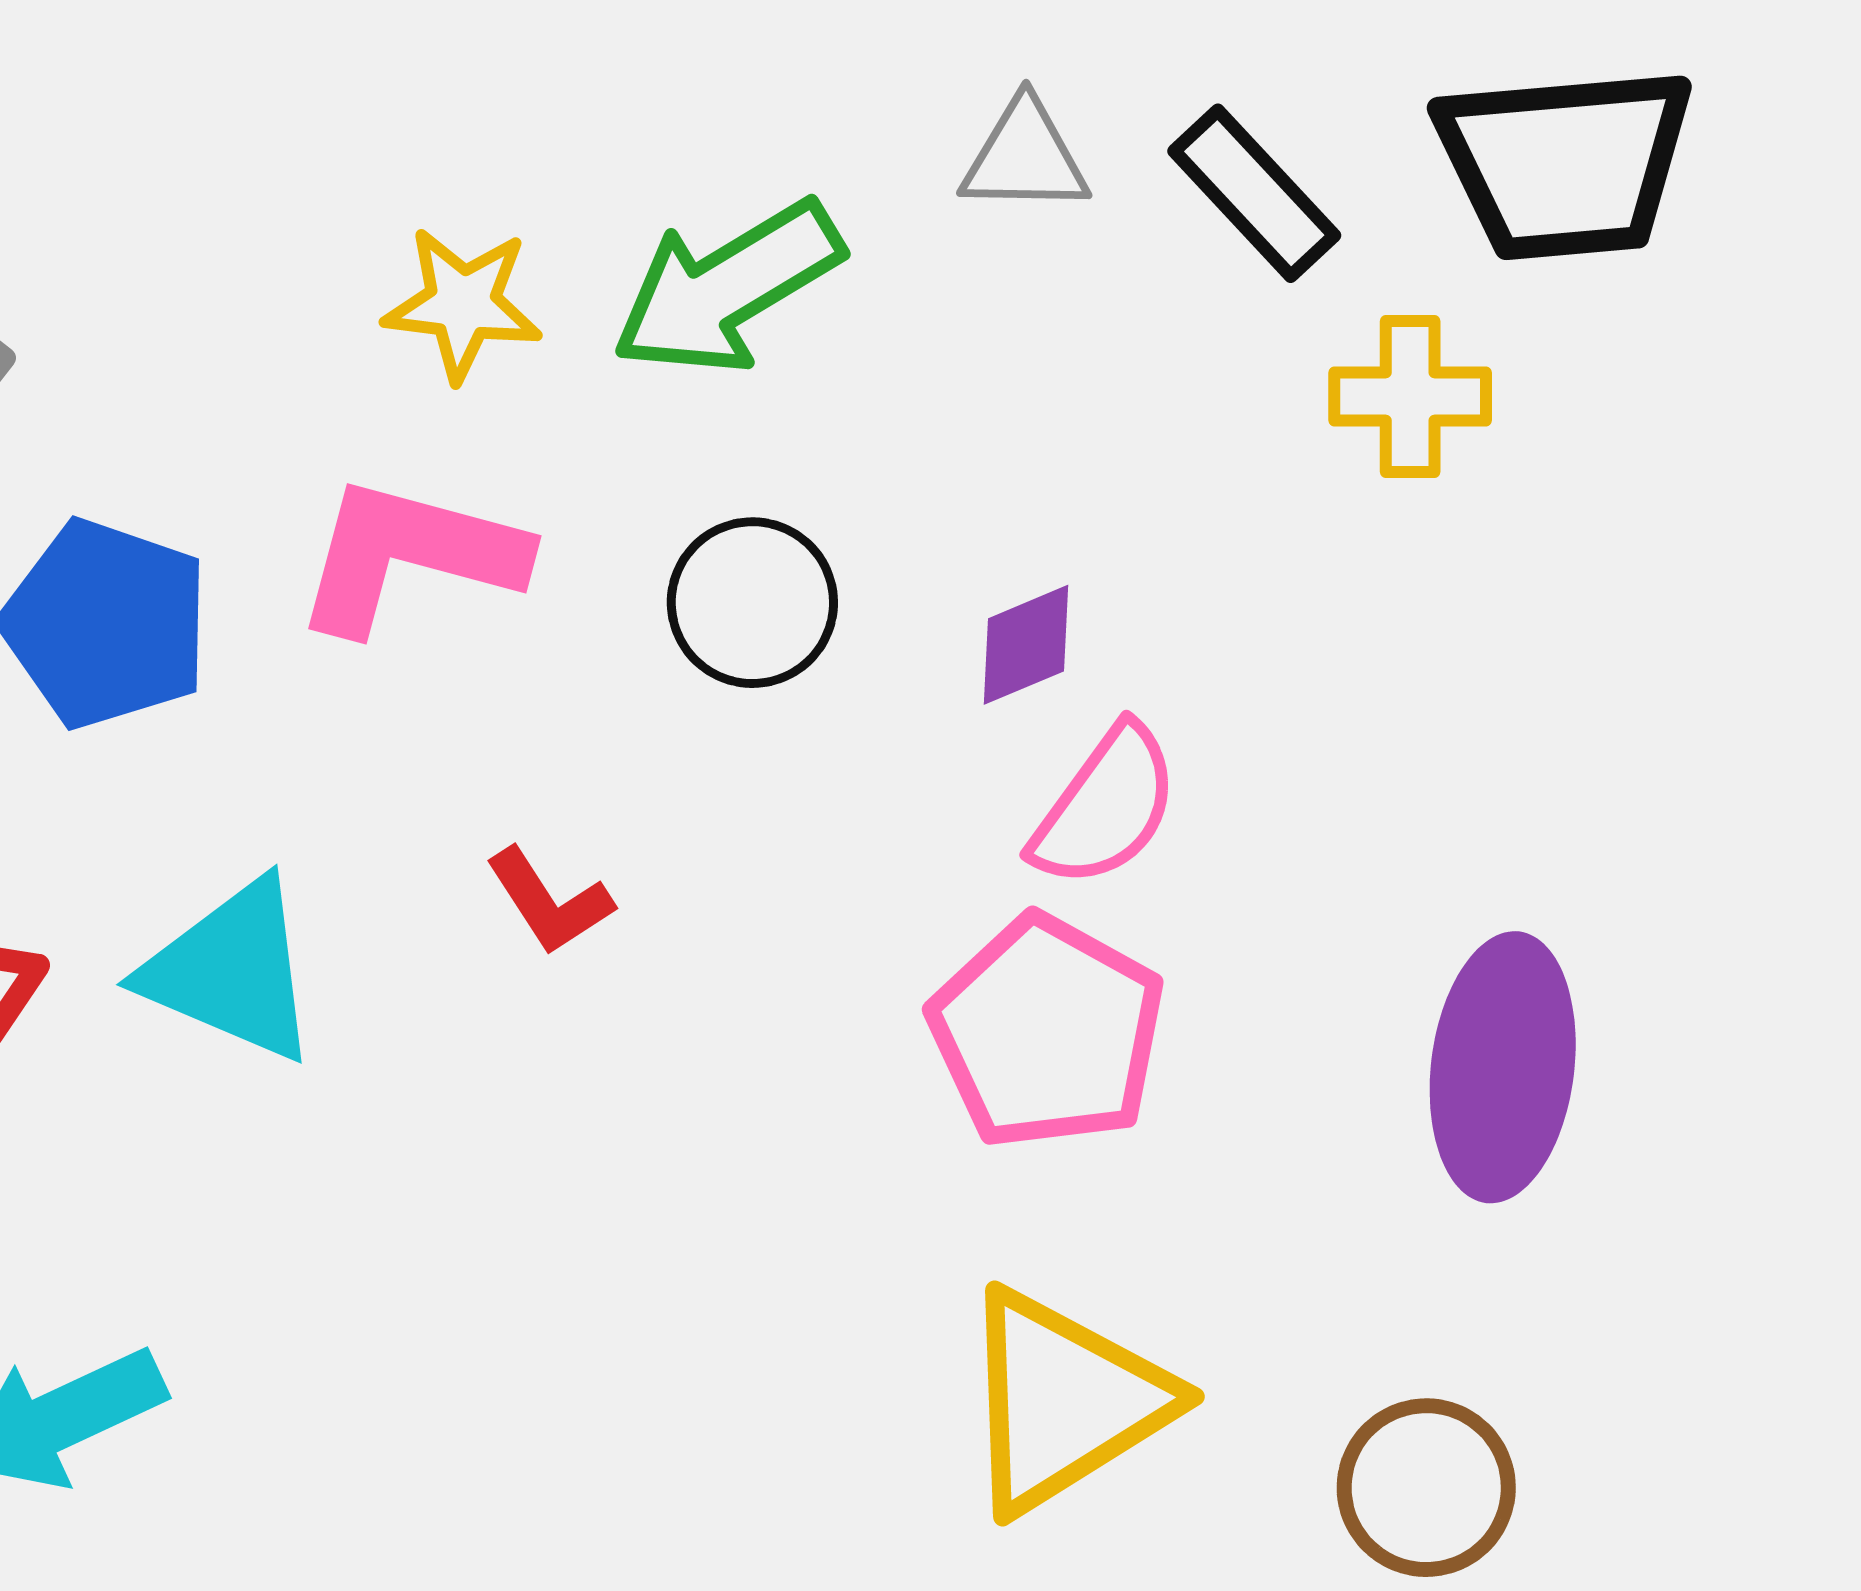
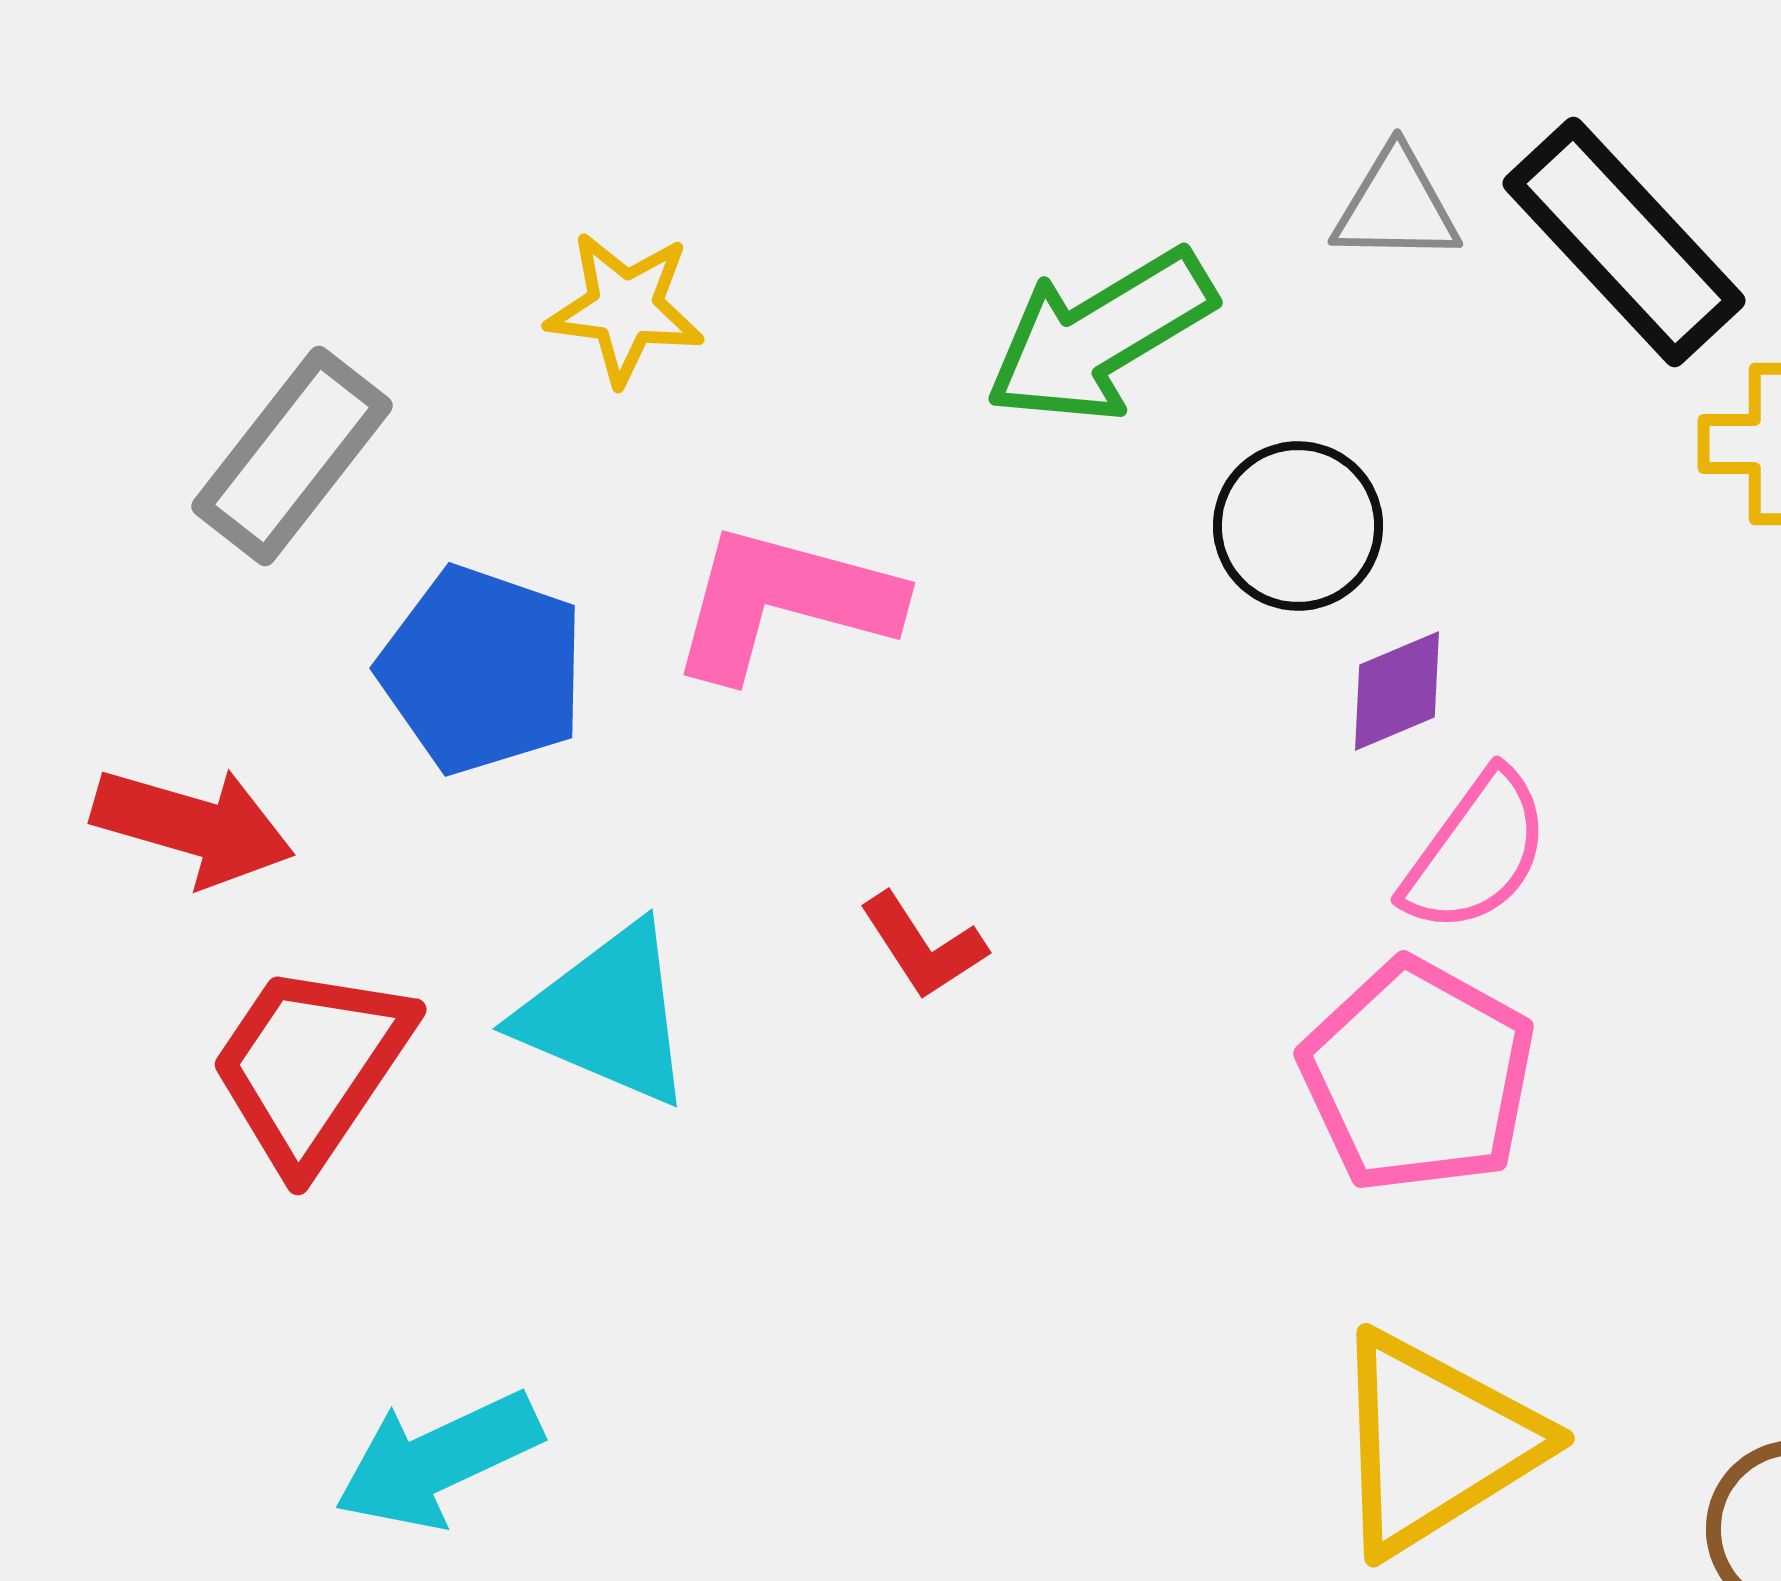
black rectangle: (1254, 193) -> (1624, 242), size x1.4
yellow star: (463, 304) -> (625, 308), moved
black circle: (752, 603) -> (1298, 526), moved

